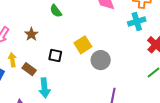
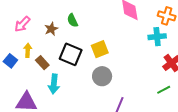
green semicircle: (56, 11) -> (72, 20), moved
black square: (55, 56) -> (71, 54), size x1.6
gray circle: (101, 60) -> (102, 76), moved

